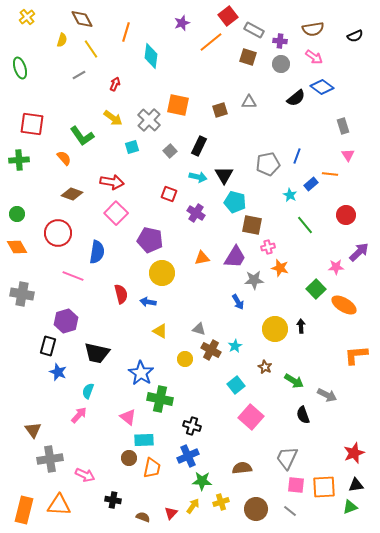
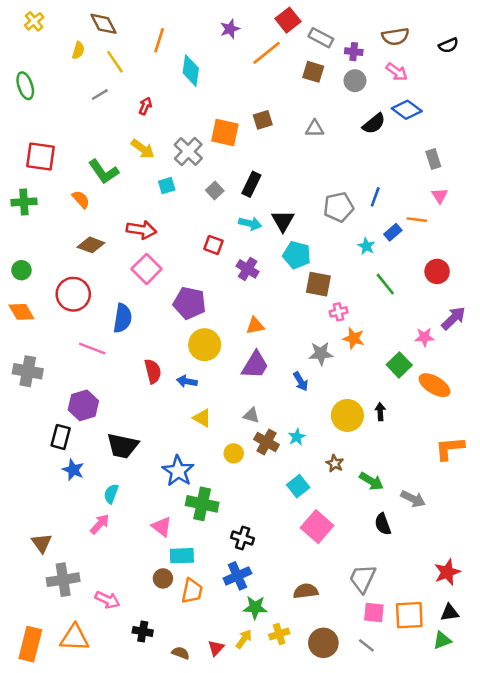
brown square: (220, 110) -> (263, 120), moved
purple trapezoid: (235, 257) -> (255, 365), moved

